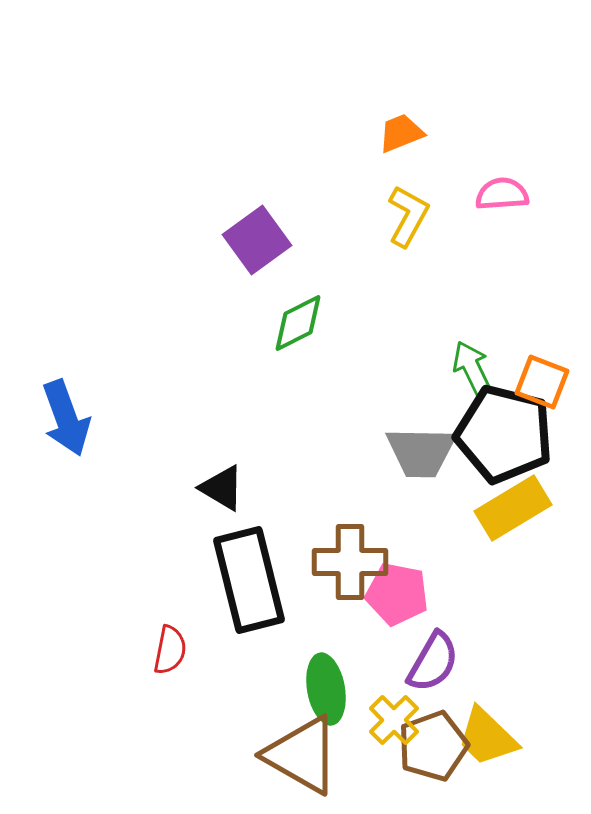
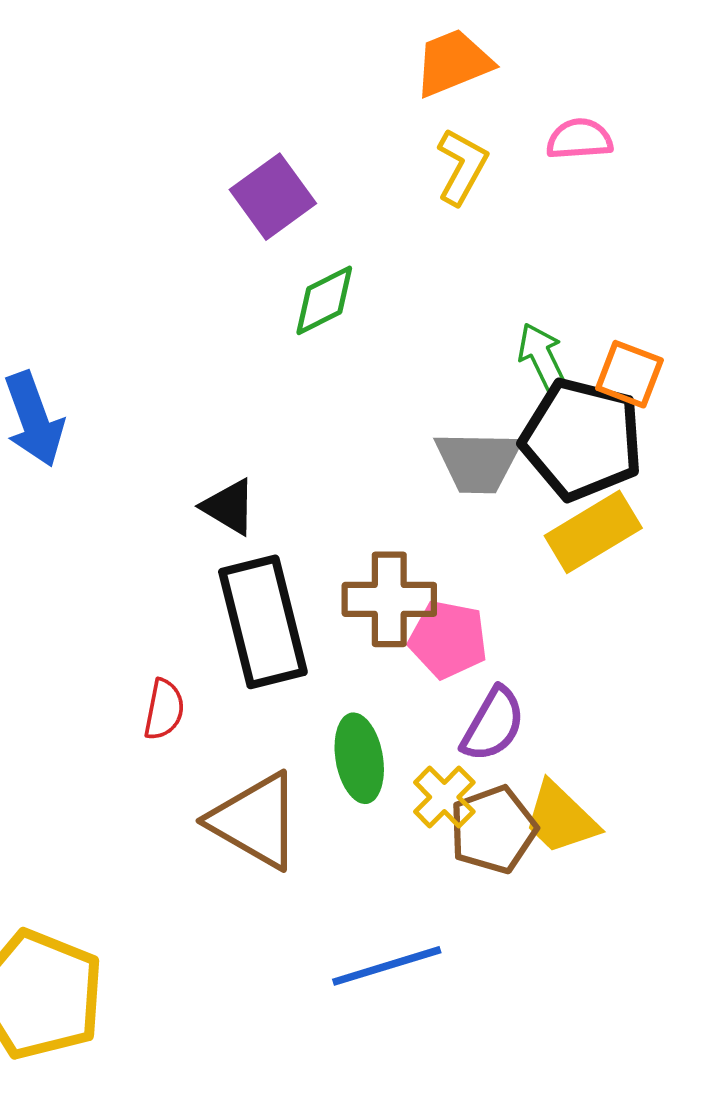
orange trapezoid: (401, 133) -> (453, 63), size x1.4
brown triangle: (302, 755) -> (255, 821), moved

